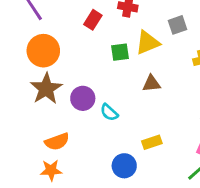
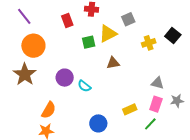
red rectangle: (93, 20) -> (67, 21), turned -48
brown star: (46, 89) -> (25, 74), moved
orange semicircle: (57, 142) -> (49, 110), turned -36
yellow rectangle: (152, 142) -> (130, 109), moved

